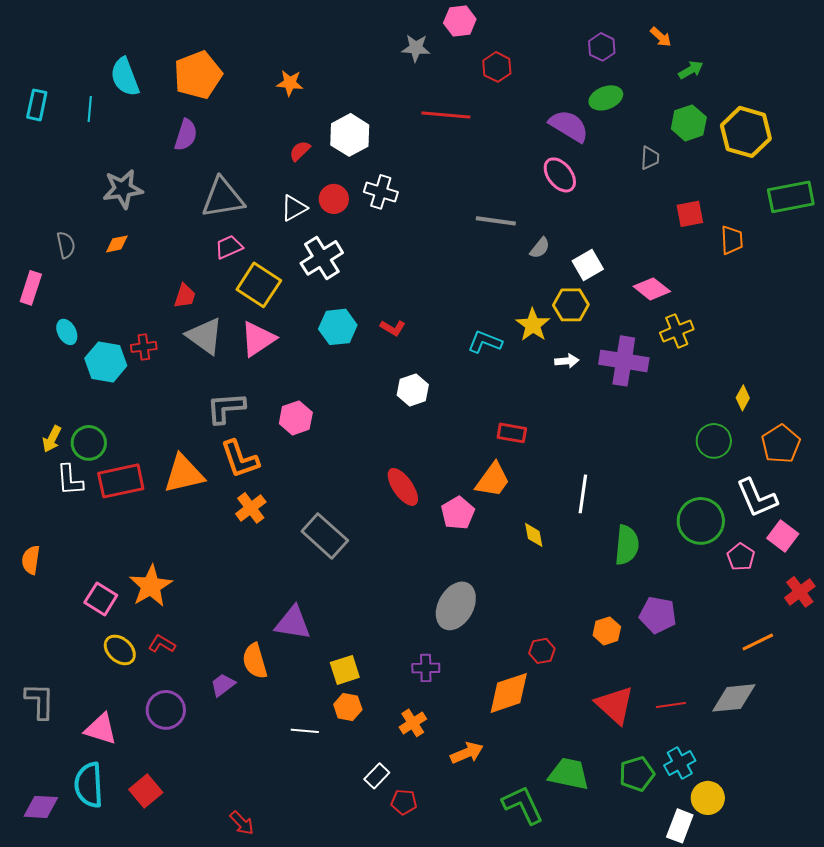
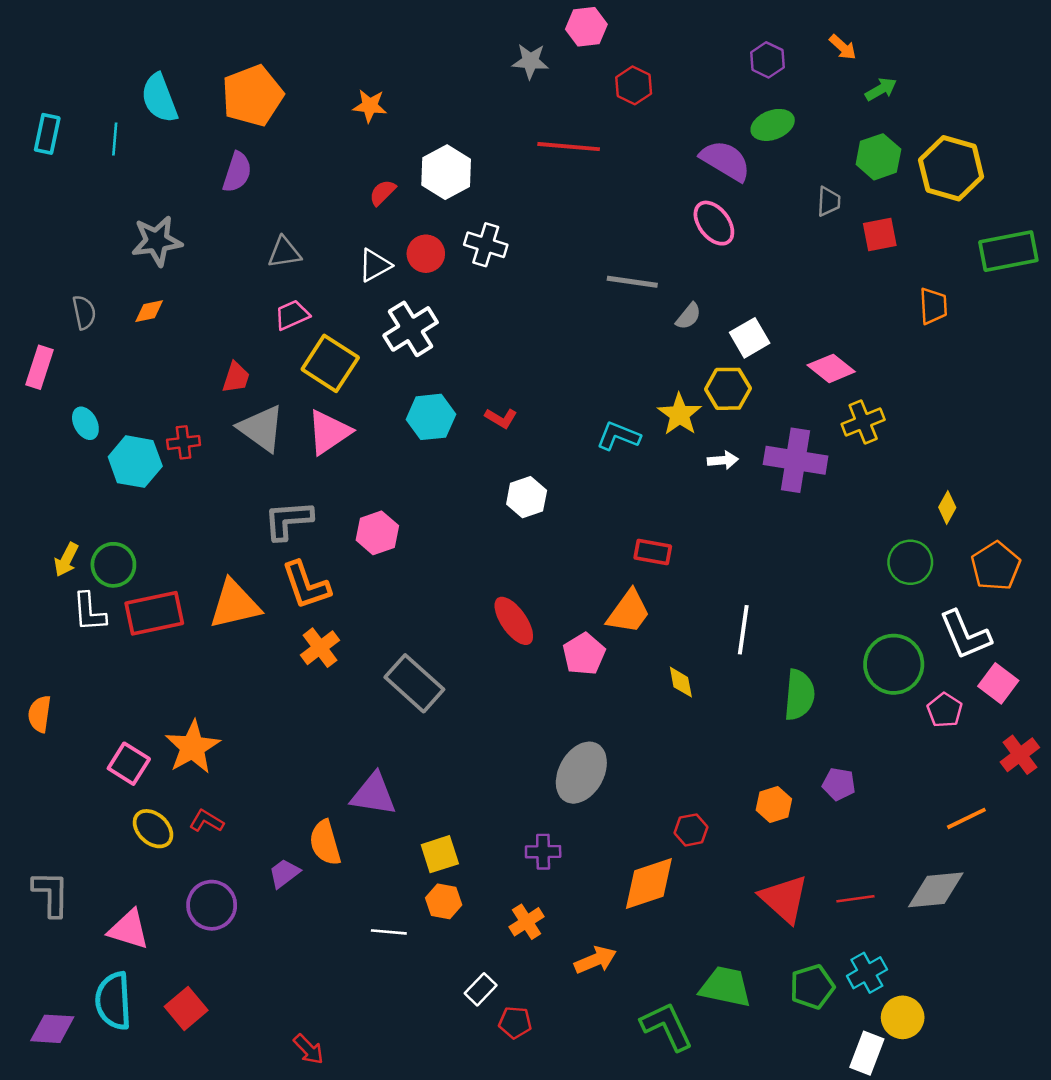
gray triangle: (223, 198) -> (284, 252), size x0.6
red square: (690, 214) -> (880, 235), moved
purple pentagon: (658, 615) -> (839, 784), size x0.7

